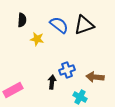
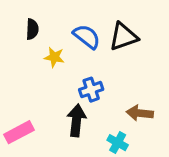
blue cross: (67, 70) -> (91, 90), moved
black arrow: (52, 82) -> (76, 120), size x1.5

